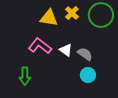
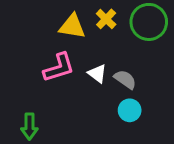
pink L-shape: (40, 46) -> (59, 68), turned 125
green arrow: (25, 76) -> (29, 126), moved

